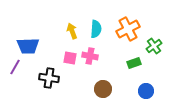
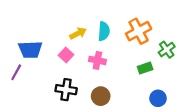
yellow arrow: (72, 31) -> (78, 33), turned 84
pink square: (70, 58) -> (66, 55), moved, turned 32
black cross: (49, 78) -> (66, 90), moved
brown circle: (103, 89) -> (101, 96), moved

